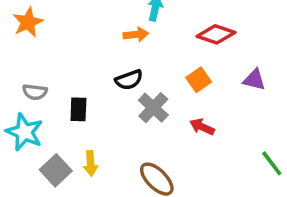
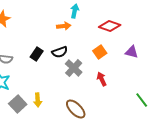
black rectangle: (78, 109) -> (37, 54), moved, turned 32
red arrow: (202, 127) -> (102, 79), turned 40

